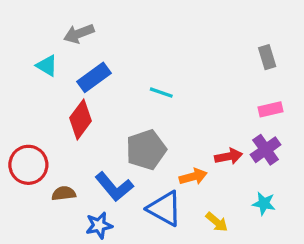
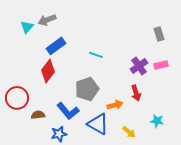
cyan triangle: (47, 66) -> (27, 27), moved, turned 40
purple cross: (266, 150) -> (139, 66), moved
red arrow: (229, 156) -> (136, 93), turned 84

